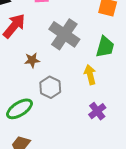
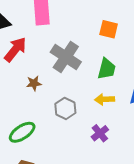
yellow arrow: (90, 75) -> (105, 99), moved, turned -78
gray hexagon: (50, 87) -> (65, 108), moved

